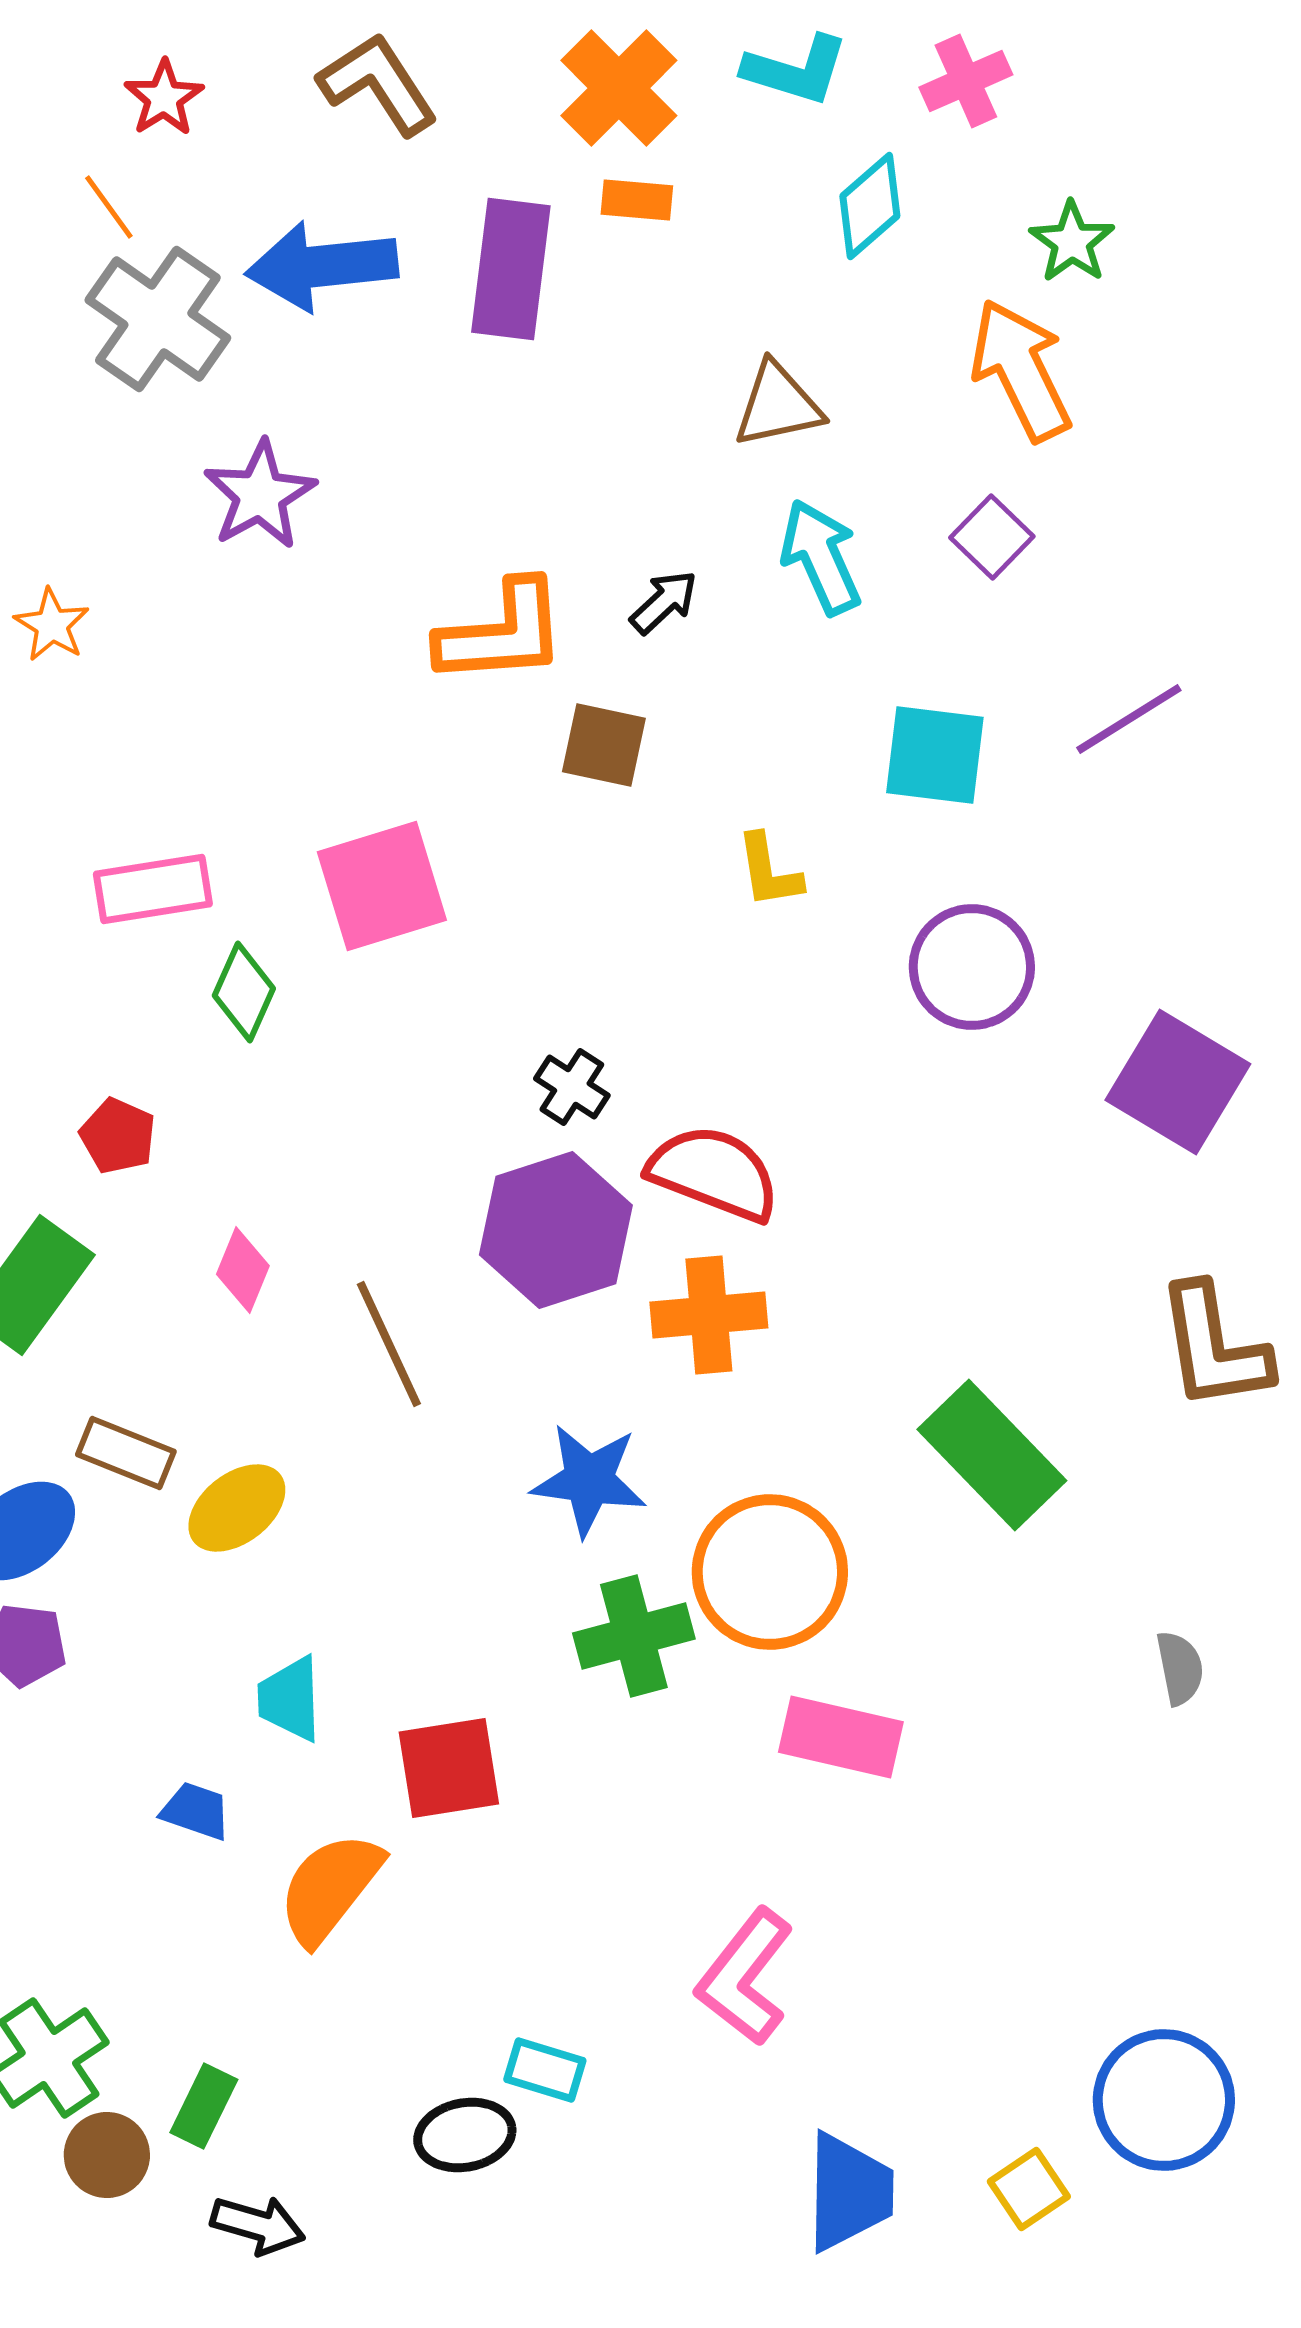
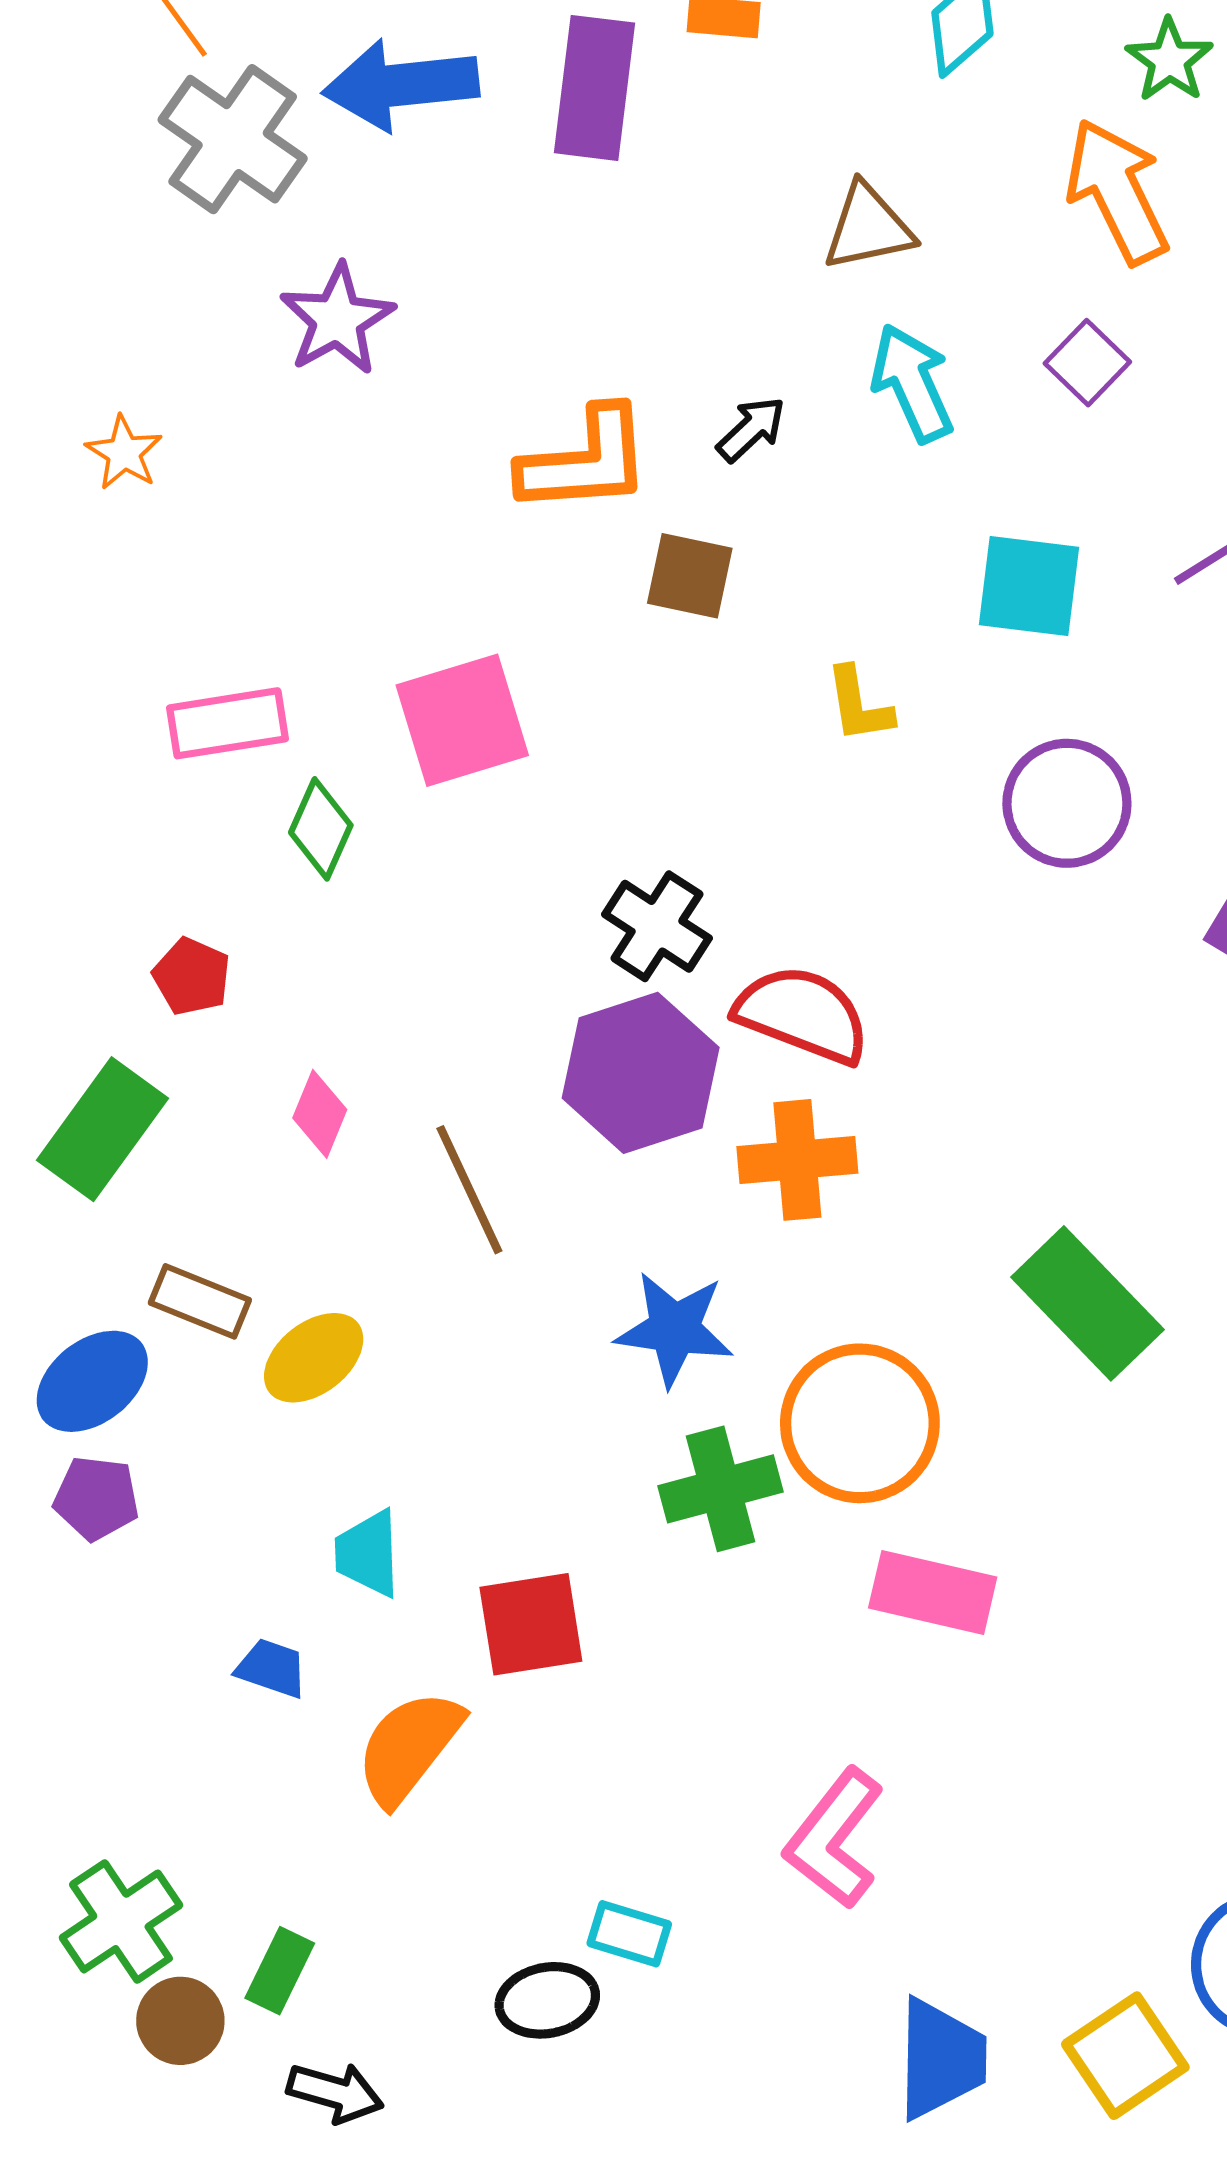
black cross: (572, 1087) -> (657, 926), size x1.4
yellow square: (1029, 2189) -> (1125, 2056), size x1.5

